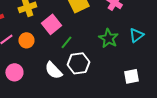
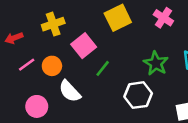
white hexagon: (78, 63) -> (138, 95), moved
white semicircle: (53, 70) -> (70, 91), moved

